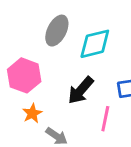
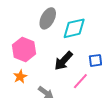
orange star: (32, 113) -> (20, 77), moved
pink line: (105, 119) -> (80, 81), turned 30

